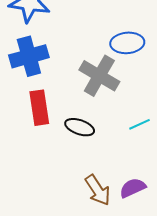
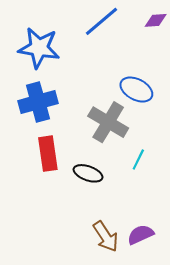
blue ellipse: (127, 43) -> (136, 90), turned 32
cyan line: (140, 124) -> (138, 160), moved, turned -40

